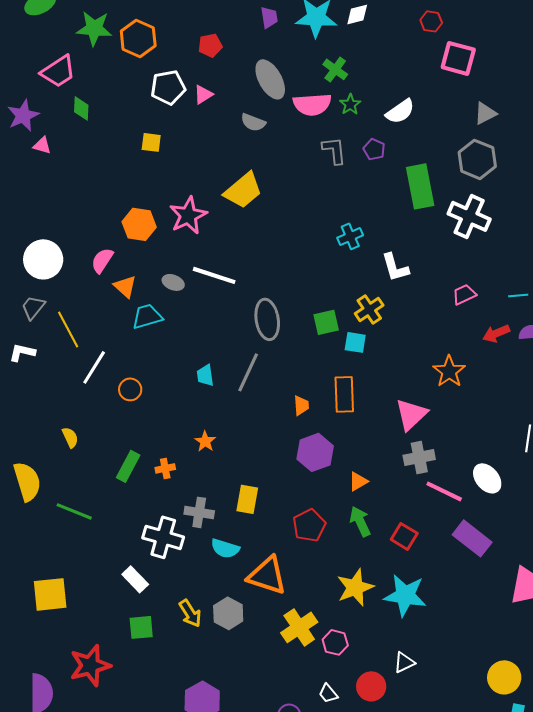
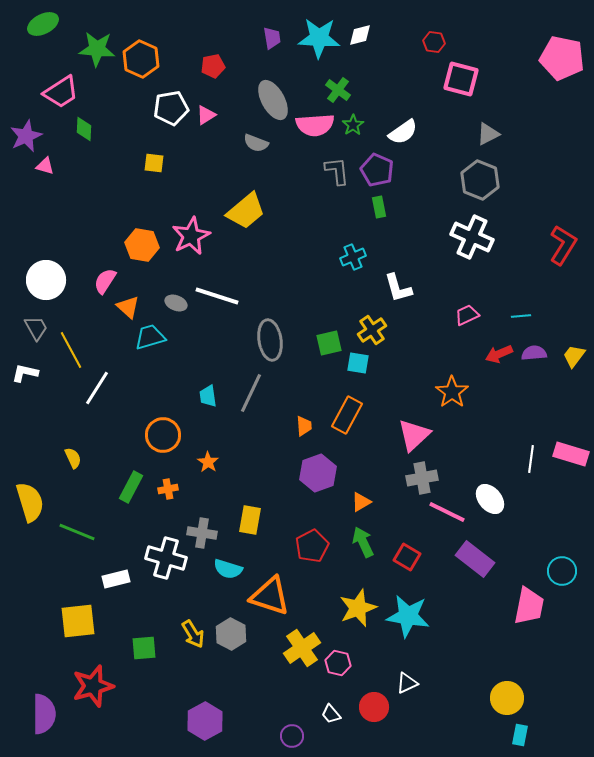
purple pentagon: (374, 149) -> (377, 170), size x1.5
green rectangle: (420, 186) -> (379, 207), moved, size x0.5
gray trapezoid: (33, 307) -> (36, 328), turned 112
orange circle: (130, 389) -> (163, 435), moved, size x1.5
orange rectangle: (344, 394) -> (347, 415), turned 30
white rectangle: (135, 579) -> (116, 579), moved, turned -60
yellow square: (50, 594) -> (78, 621), moved

